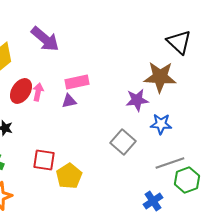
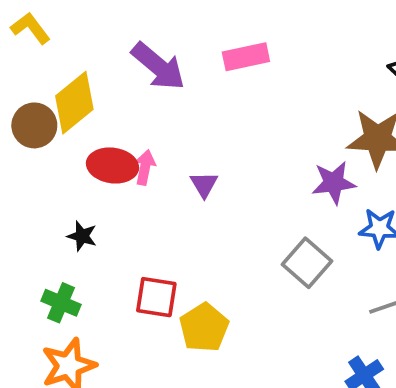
pink rectangle: (77, 82) -> (246, 57), moved
red ellipse: (21, 91) -> (112, 165), turned 65
purple triangle: (69, 101) -> (204, 185), turned -49

